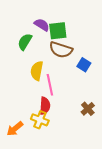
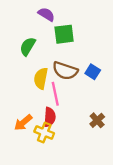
purple semicircle: (42, 25) -> (46, 14), moved
brown semicircle: (61, 50) -> (65, 71), moved
orange arrow: (15, 129) -> (23, 123), moved

